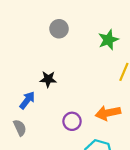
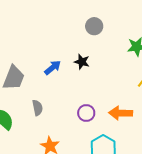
black star: (48, 79) -> (82, 62), moved
blue arrow: (27, 100) -> (53, 68), moved

